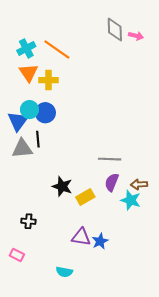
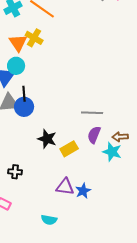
orange triangle: (28, 73) -> (18, 43), moved
yellow cross: (48, 80) -> (34, 38), turned 30
blue circle: (45, 113) -> (24, 107), moved

